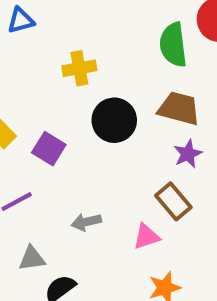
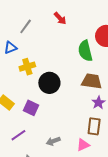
yellow cross: (79, 68) -> (27, 67), moved
black circle: (114, 120) -> (49, 83), moved
brown rectangle: (173, 201) -> (94, 126), turned 54

